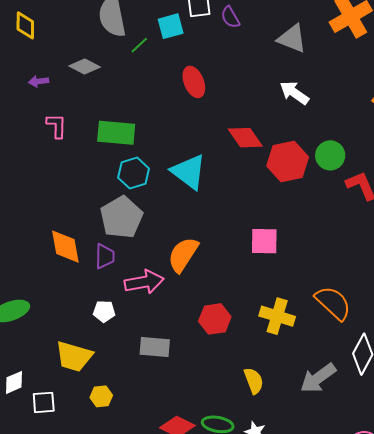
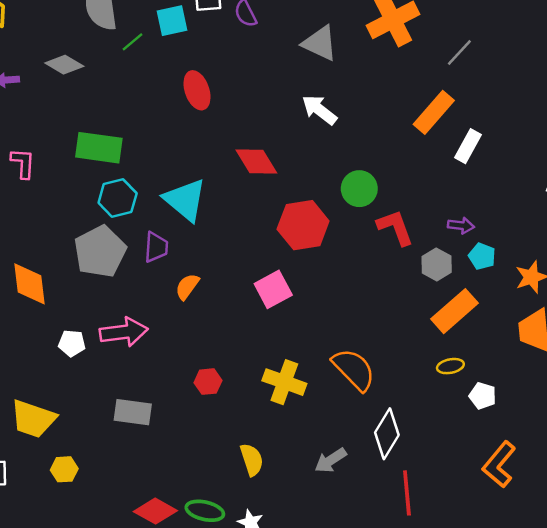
pink L-shape: (57, 126) -> (23, 163), moved
red hexagon: (288, 162) -> (303, 225), moved
pink square: (264, 241) -> (273, 289), turned -32
orange semicircle: (183, 255) -> (187, 287), moved, size x0.6
purple trapezoid: (105, 256) -> (156, 247), moved
white pentagon: (104, 311) -> (72, 343), moved
red hexagon: (215, 319) -> (208, 382), size x0.7
gray arrow: (318, 378) -> (331, 460), size x0.7

